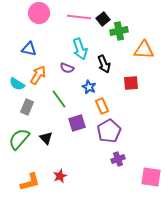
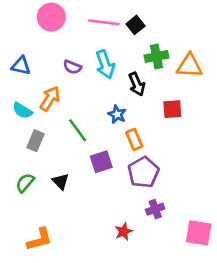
green cross: (119, 31) -> (157, 57), moved
blue triangle: (29, 49) -> (21, 66), moved
purple semicircle: (67, 68) -> (72, 67), moved
green semicircle: (19, 139) -> (25, 183), size x0.7
red star: (60, 176) -> (124, 231), moved

